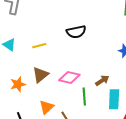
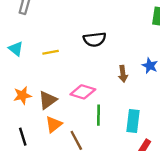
brown triangle: (40, 75) -> (48, 100), moved
brown arrow: (102, 81) -> (123, 74), moved, turned 112

